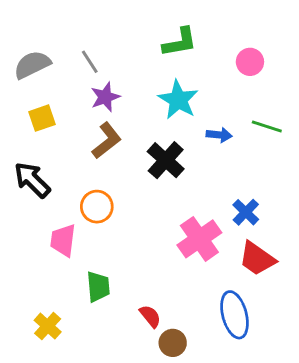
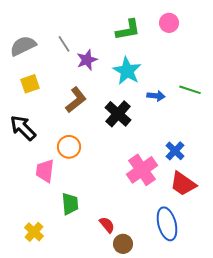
pink circle: (250, 62) -> (169, 23), moved
purple star: (105, 97) -> (87, 60), moved

